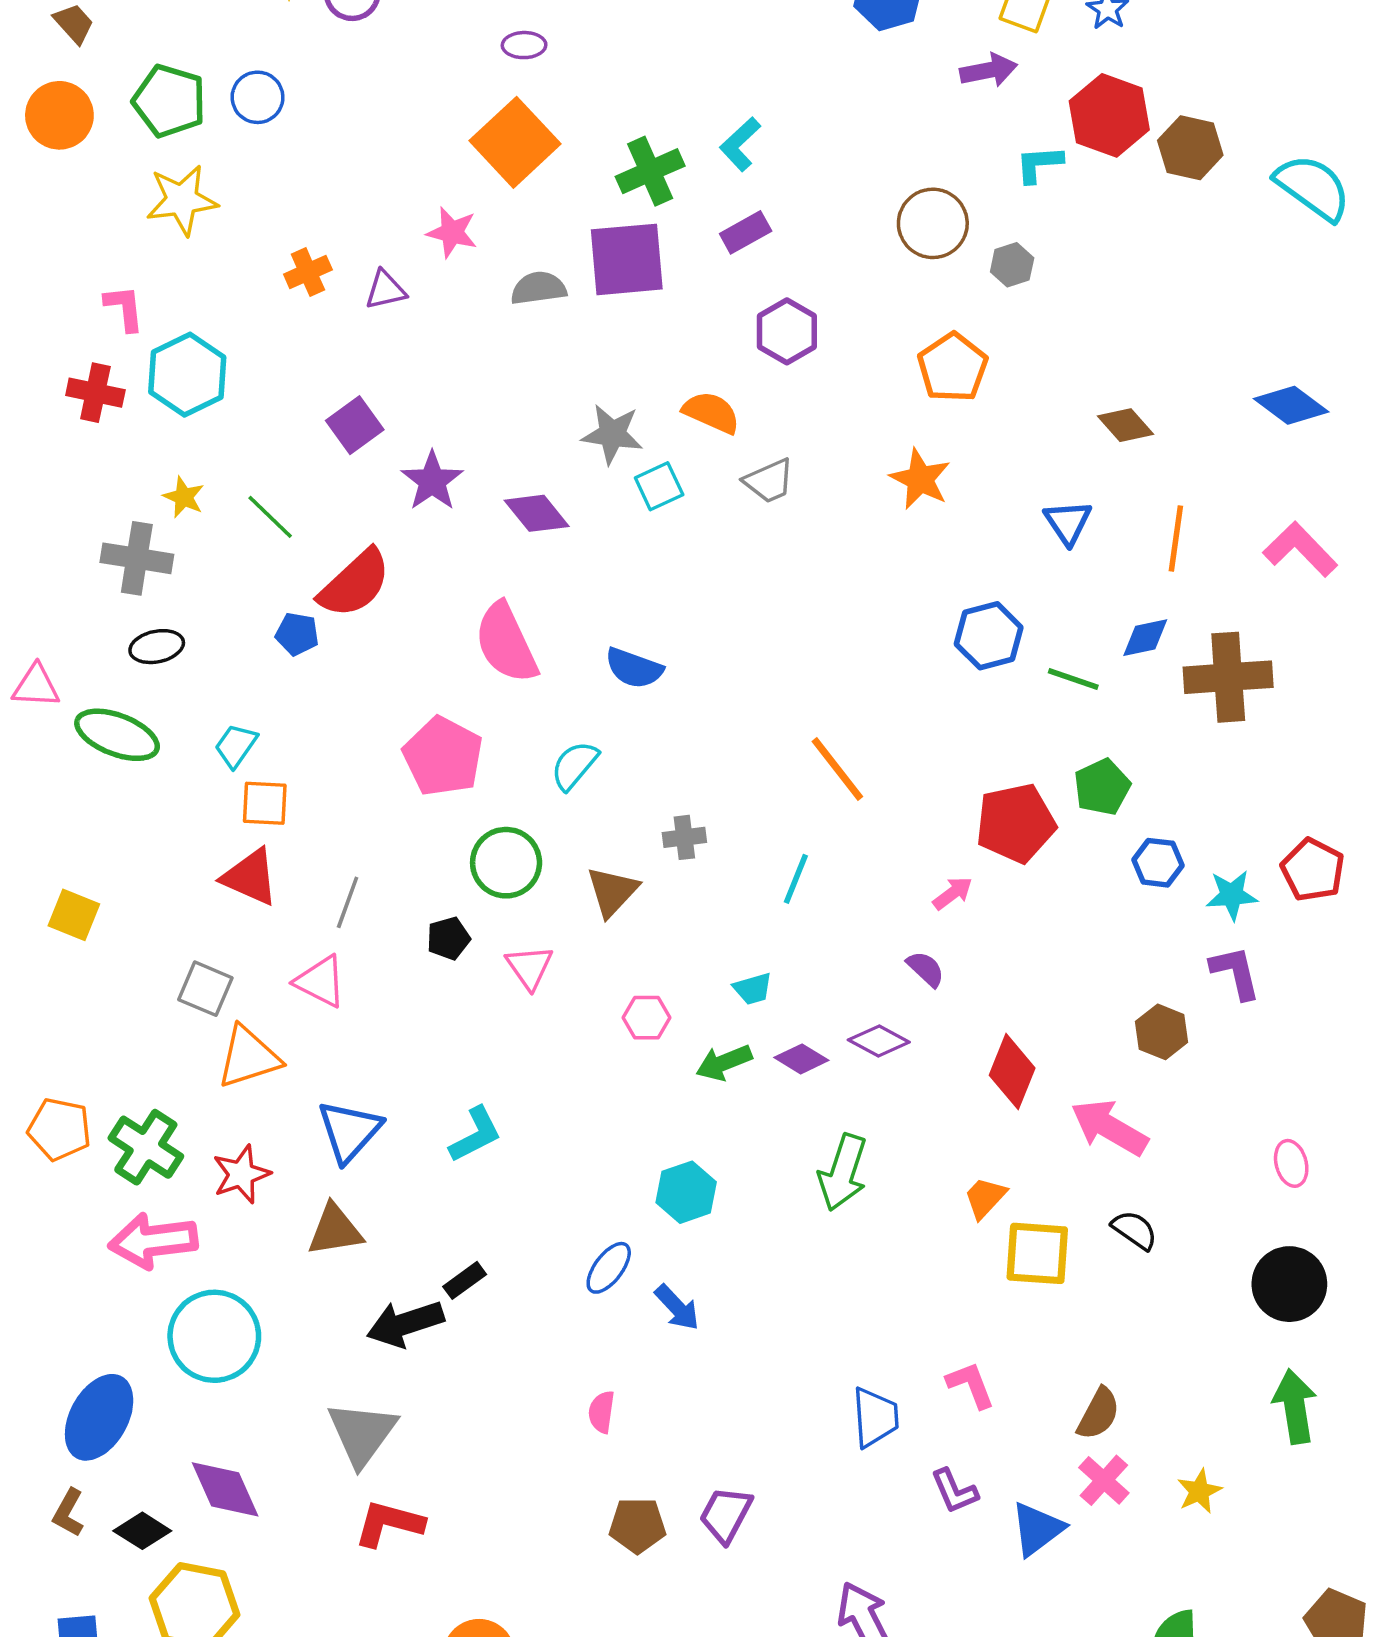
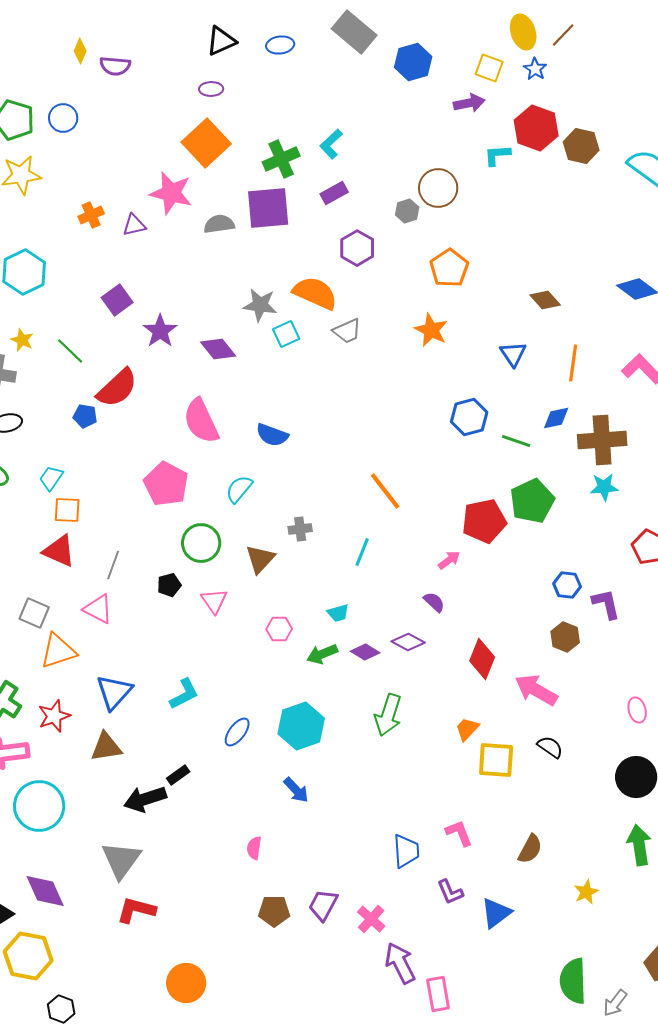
pink star: (452, 232) -> (171, 193), size x1.5
gray hexagon: (1012, 265) -> (407, 211), moved
orange semicircle: (711, 412) -> (315, 293), size x1.4
green pentagon: (1102, 787) -> (532, 501), size x1.4
blue hexagon: (1158, 863) -> (567, 585), moved
cyan star: (1232, 895) -> (604, 487), moved
cyan hexagon: (686, 1192) -> (301, 726), size x1.4
blue ellipse: (609, 1268) -> (237, 732), moved
pink cross: (1104, 1480) -> (371, 919), moved

